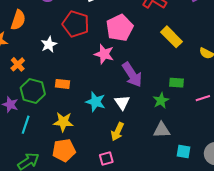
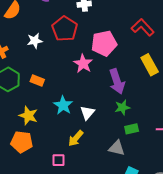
purple arrow: (132, 75) -> (117, 81), moved
green rectangle: (177, 83) -> (132, 129), moved, turned -32
green star: (161, 101) -> (122, 107), moved

